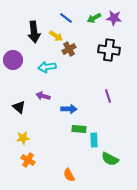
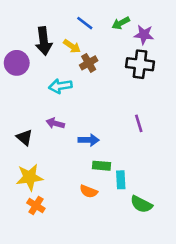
purple star: (114, 18) -> (144, 35), moved
purple circle: (13, 60) -> (17, 63), moved
yellow star: (23, 138) -> (30, 177), size x1.5
orange semicircle: (69, 175) -> (89, 191), moved, turned -40

